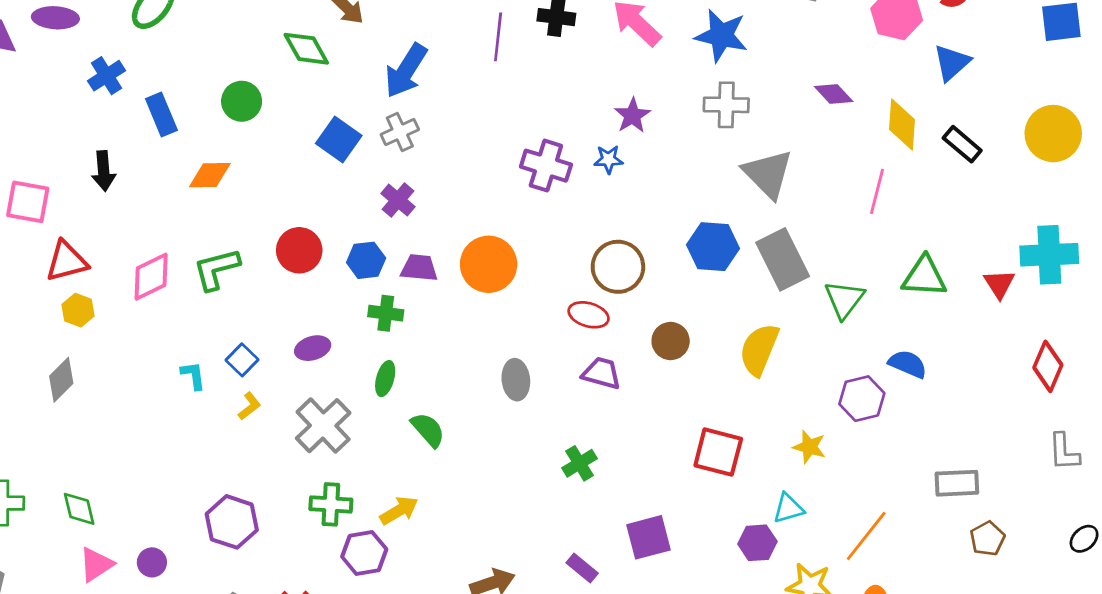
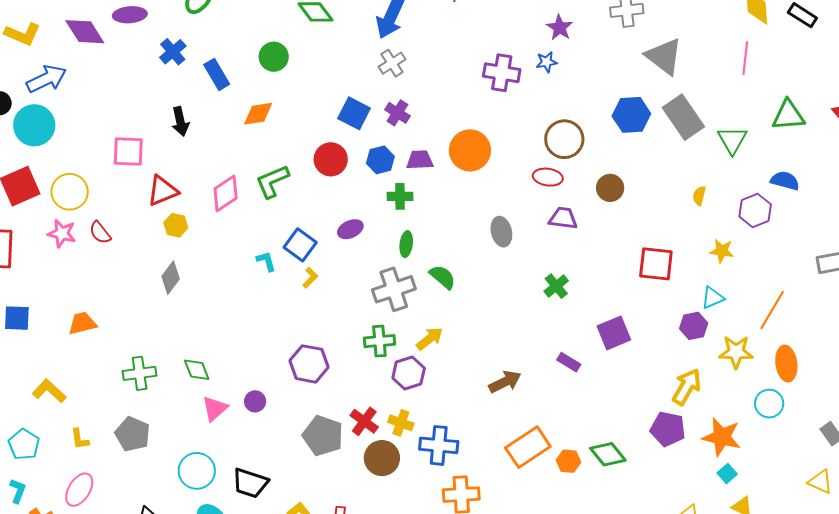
blue square: (339, 140) -> (354, 113), moved
yellow semicircle: (759, 349) -> (699, 196), moved, size x0.5
blue square: (242, 360) -> (300, 245), size x1.4
gray cross: (323, 426) -> (394, 289), moved, turned 33

